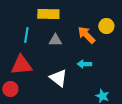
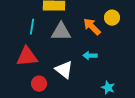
gray triangle: (55, 40) -> (61, 32), size x1.5
red circle: (10, 89) -> (39, 84), moved

